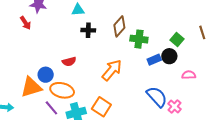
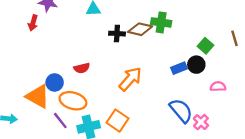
red arrow: (25, 23) -> (33, 23), turned 48
brown diamond: (119, 26) -> (140, 29), turned 60
black cross: (88, 30) -> (117, 34), moved
green cross: (139, 39) -> (161, 22), moved
orange triangle: (31, 87) -> (38, 96), turned 45

